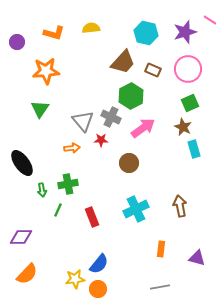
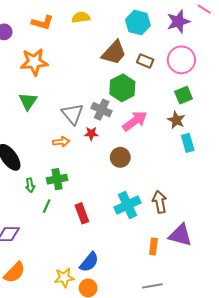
brown arrow: (180, 206) -> (160, 202), moved
purple triangle: (197, 258) -> (180, 235), moved, size x1.4

